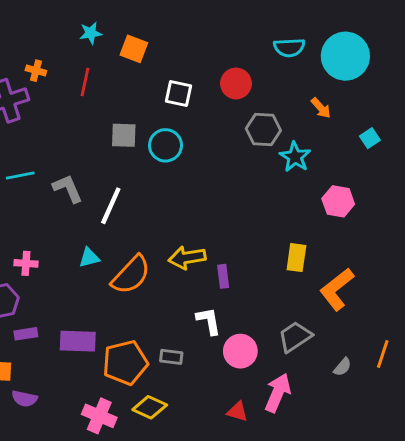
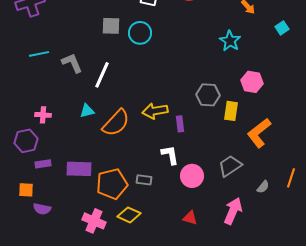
gray hexagon: (263, 130) -> (208, 95), moved
pink hexagon: (338, 201) -> (252, 82), moved
pink arrow: (278, 393) -> (233, 211), moved

